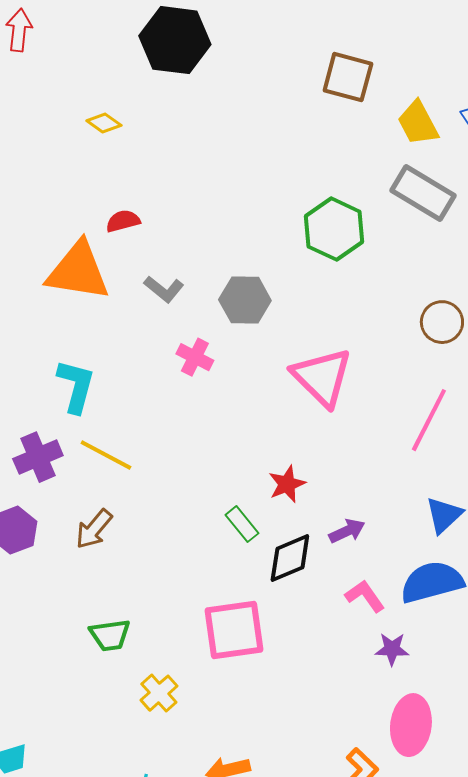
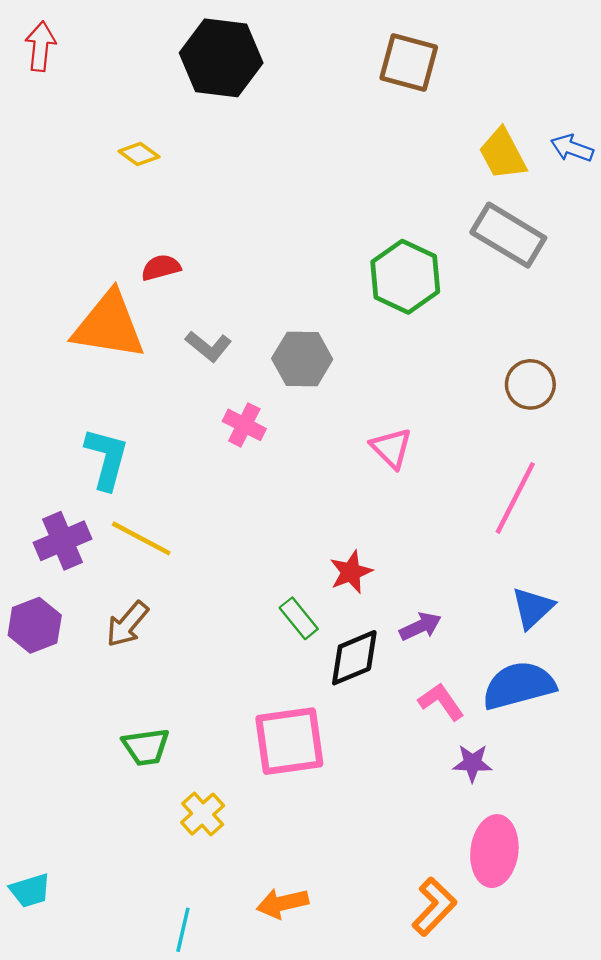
brown square: (348, 77) -> (409, 63), moved
pink triangle: (322, 377) -> (391, 448), size x0.6

